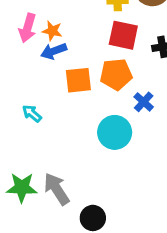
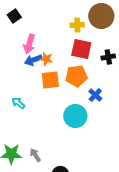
pink arrow: (28, 28) -> (29, 44), moved
orange star: (52, 31) -> (46, 59), moved
gray arrow: (57, 189) -> (35, 155), size x0.6

